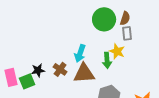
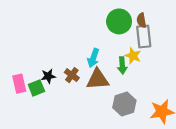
brown semicircle: (125, 18) -> (142, 20), turned 152
gray rectangle: (127, 33) -> (144, 36), size x1.5

